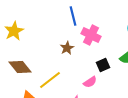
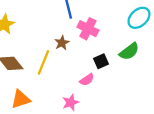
yellow line: (50, 80) -> (43, 62), moved, turned -30

